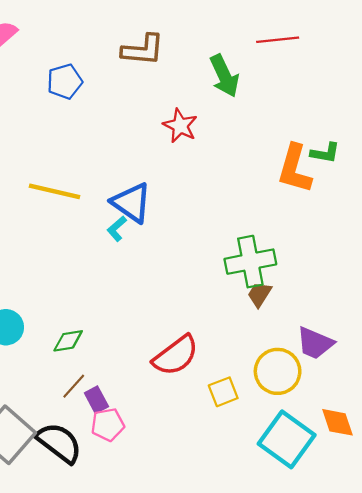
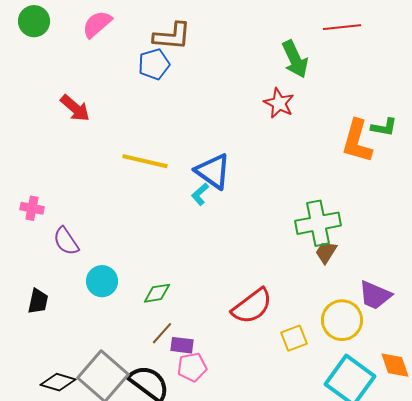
brown L-shape: (143, 50) -> (172, 36), moved
red star: (180, 126) -> (279, 103), moved
purple rectangle: (96, 400) -> (182, 345), turned -55

